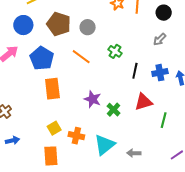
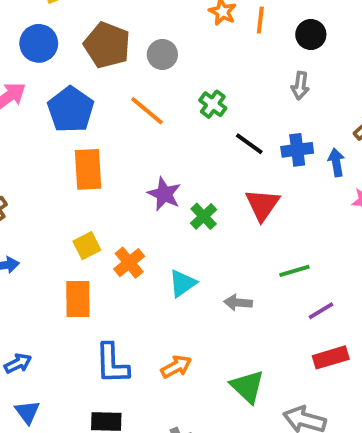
gray arrow: (160, 39) -> (300, 86), turned -40
black line: (135, 71) -> (249, 144), turned -70
red triangle: (144, 102) -> (262, 205), turned -42
green line: (164, 120) -> (294, 271), moved, turned 56
orange cross: (76, 136) -> (129, 263), turned 35
cyan triangle: (105, 145) -> (182, 283), size x0.7

